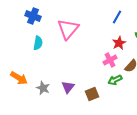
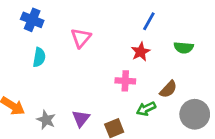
pink triangle: (68, 29) -> (81, 38), size x0.7
red star: (119, 43) -> (141, 52), moved
pink cross: (110, 60) -> (125, 81), moved, turned 32

